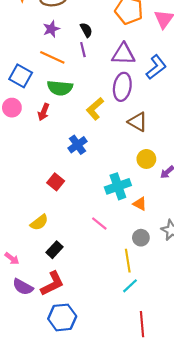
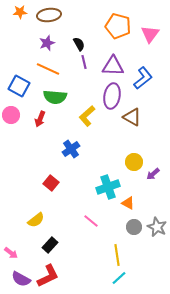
purple line: (83, 50) -> (84, 62), moved
brown triangle: (138, 122) -> (132, 117), moved
gray circle: (141, 238) -> (134, 227), moved

